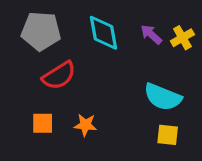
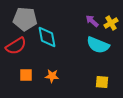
cyan diamond: (103, 33) -> (47, 37), moved
red semicircle: (59, 76) -> (16, 46), moved
cyan semicircle: (163, 97) -> (98, 45), moved

